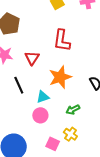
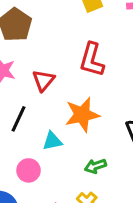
black line: (19, 85) -> (18, 119), turned 42
pink circle: (40, 115) -> (29, 170), moved

